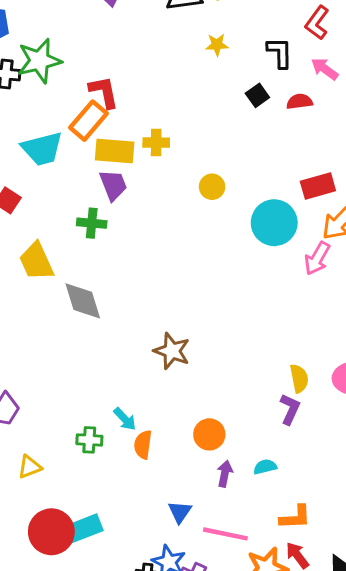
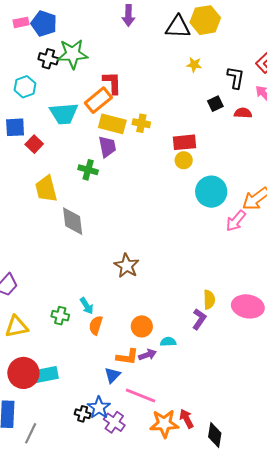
red rectangle: (318, 186) -> (185, 142), moved
yellow circle: (212, 187) -> (184, 160), moved
yellow triangle: (30, 467) -> (17, 327), size x1.4
cyan semicircle: (265, 467) -> (168, 342), moved
purple arrow: (225, 474) -> (147, 355), turned 48
orange L-shape: (295, 517) -> (127, 357), moved

